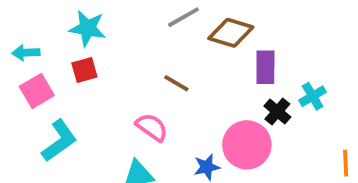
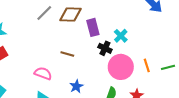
brown line: (176, 83) -> (67, 54), moved
pink circle: (247, 145) -> (121, 67), moved

